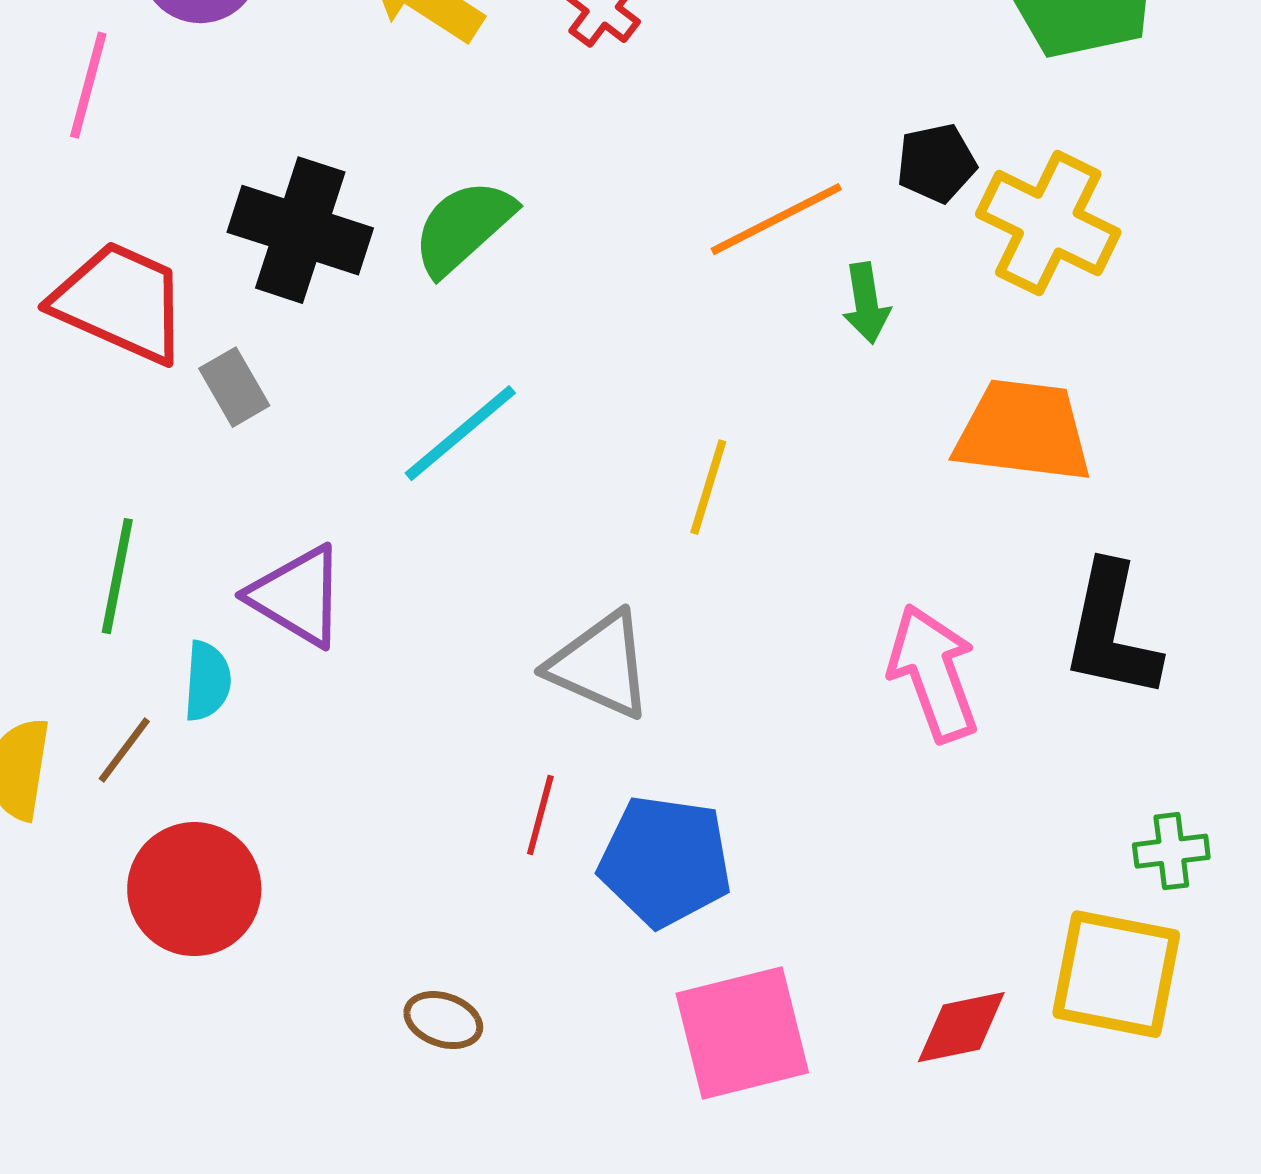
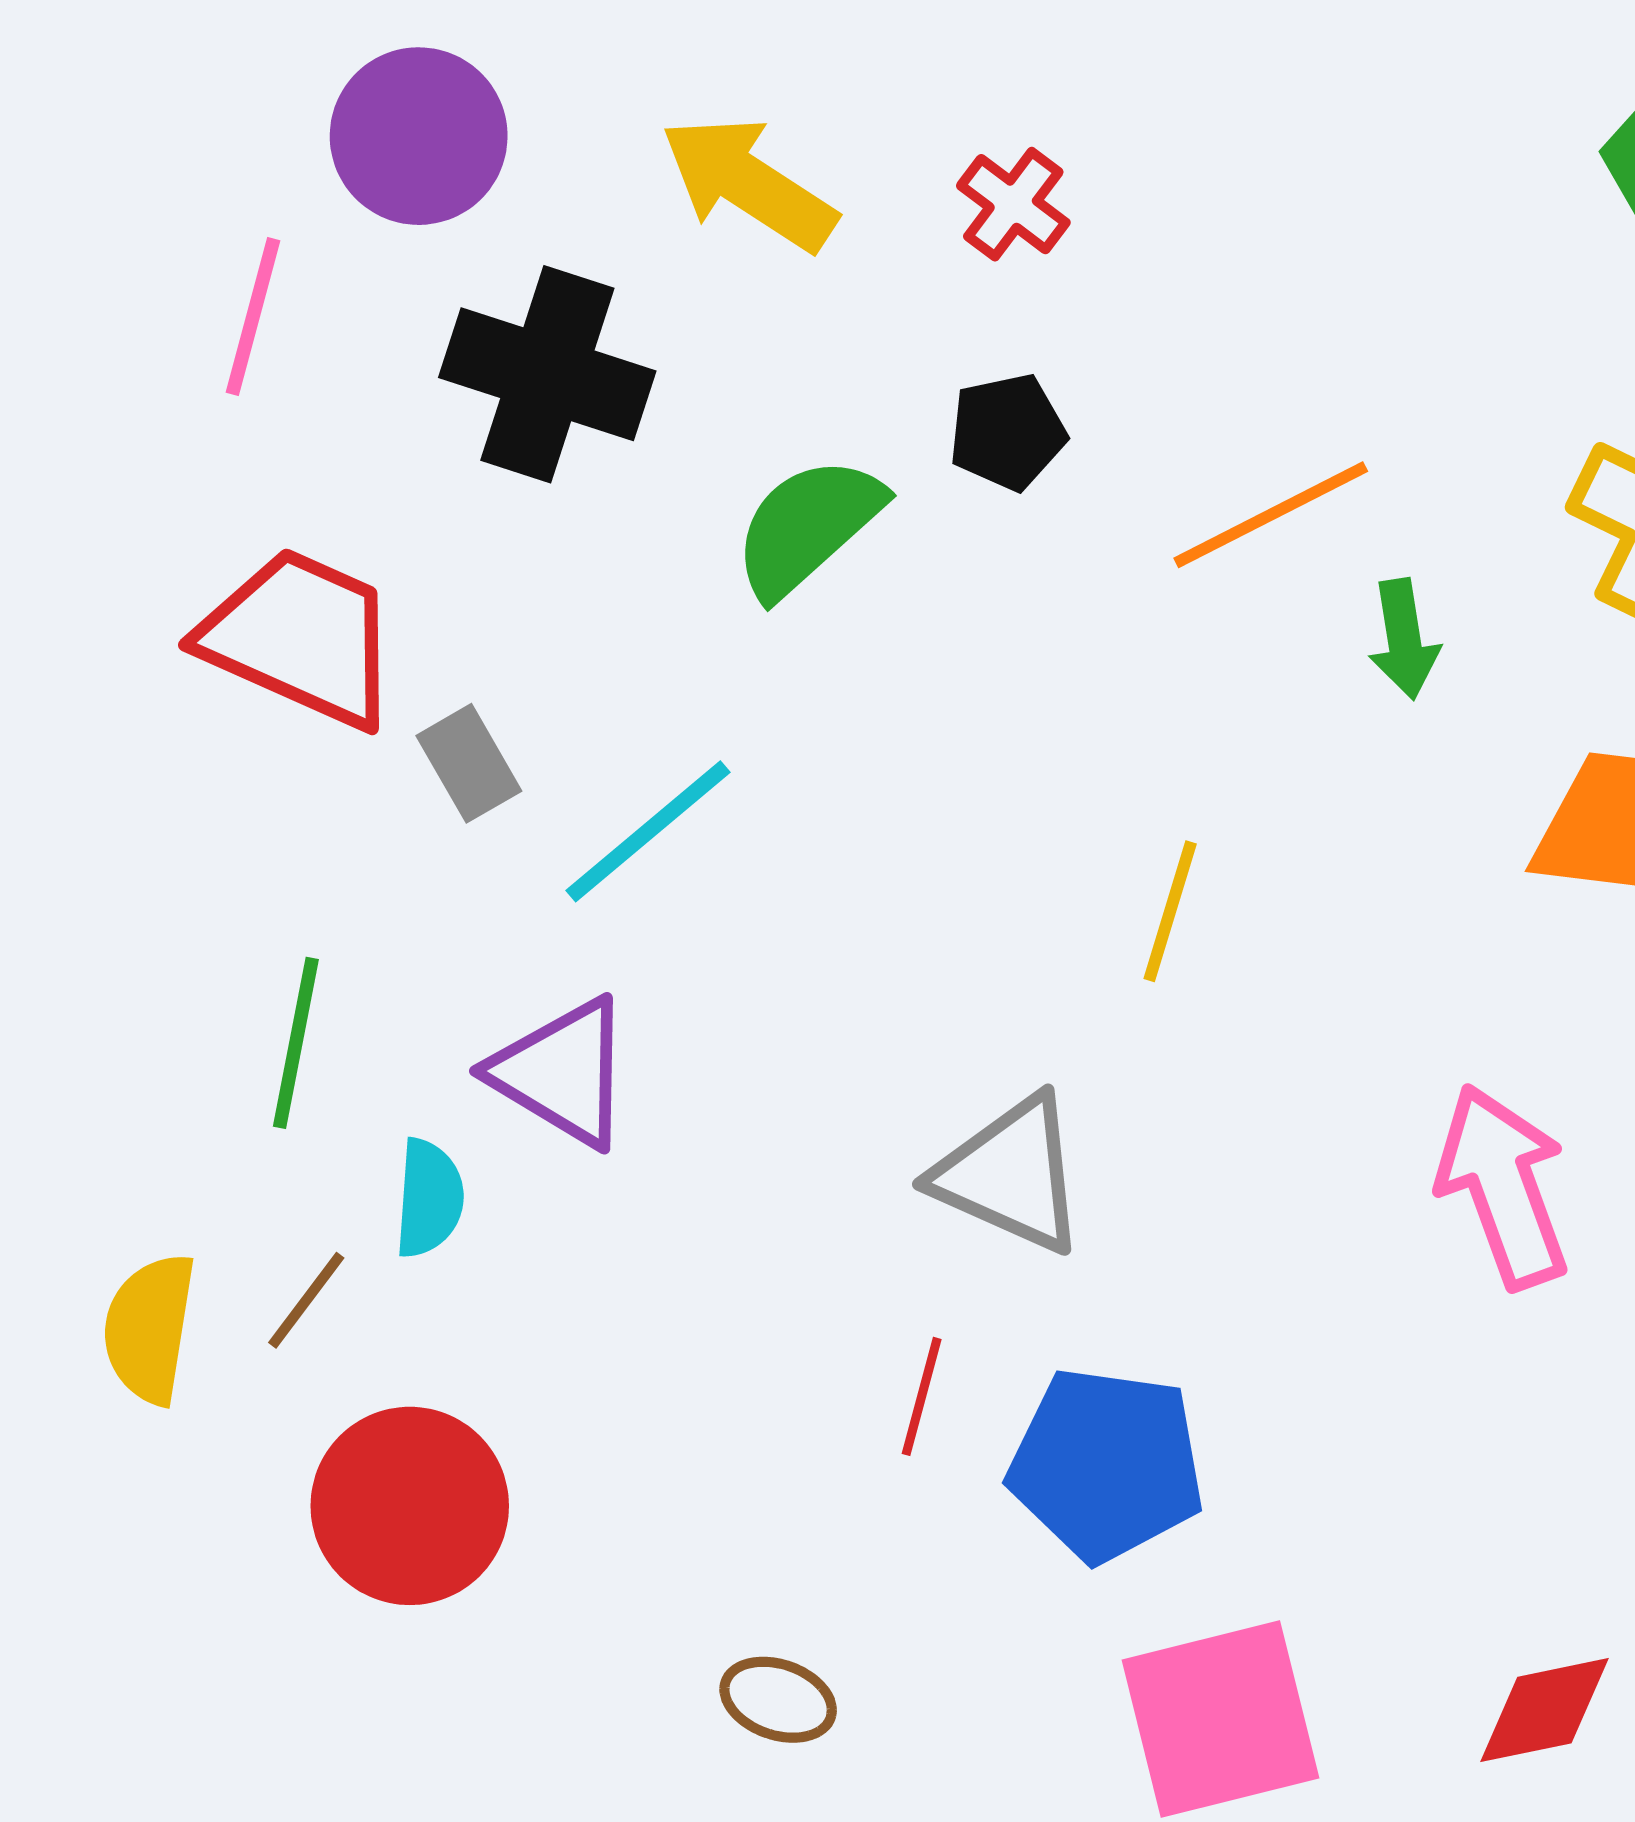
black pentagon: (936, 163) -> (1007, 432), moved
black cross: (300, 230) -> (547, 374), moved
cyan line: (460, 433) -> (648, 831), moved

